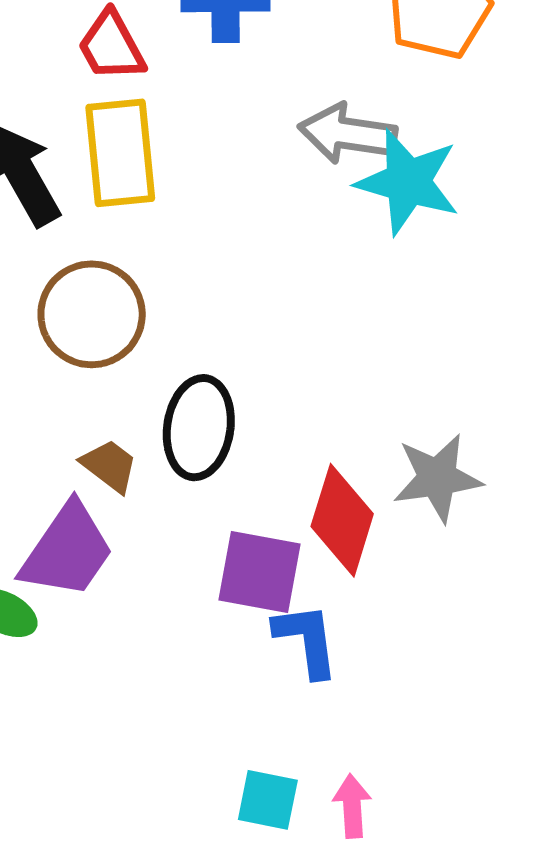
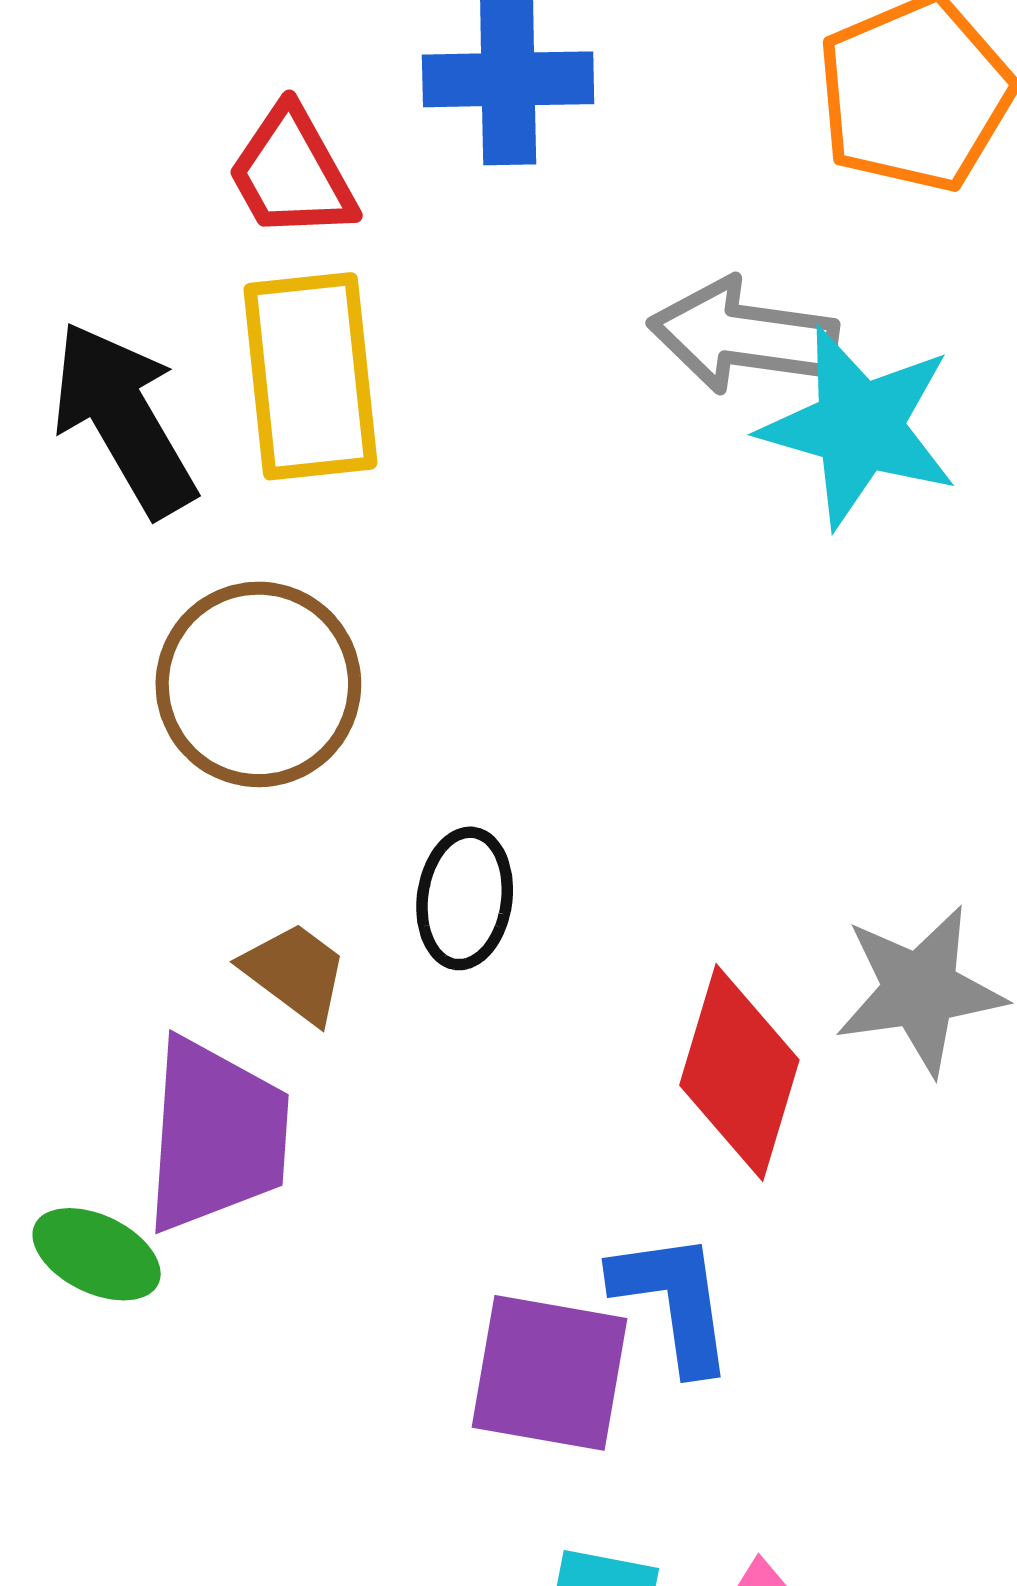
black ellipse: (199, 428) -> (465, 898), size x0.7
purple trapezoid: (67, 551) -> (216, 1135), turned -30
purple square: (259, 572) -> (550, 1373), moved

